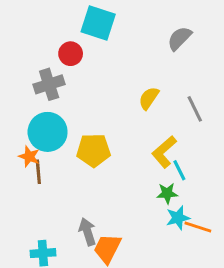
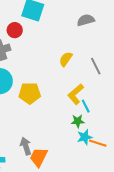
gray semicircle: (179, 38) -> (86, 20), turned 30

